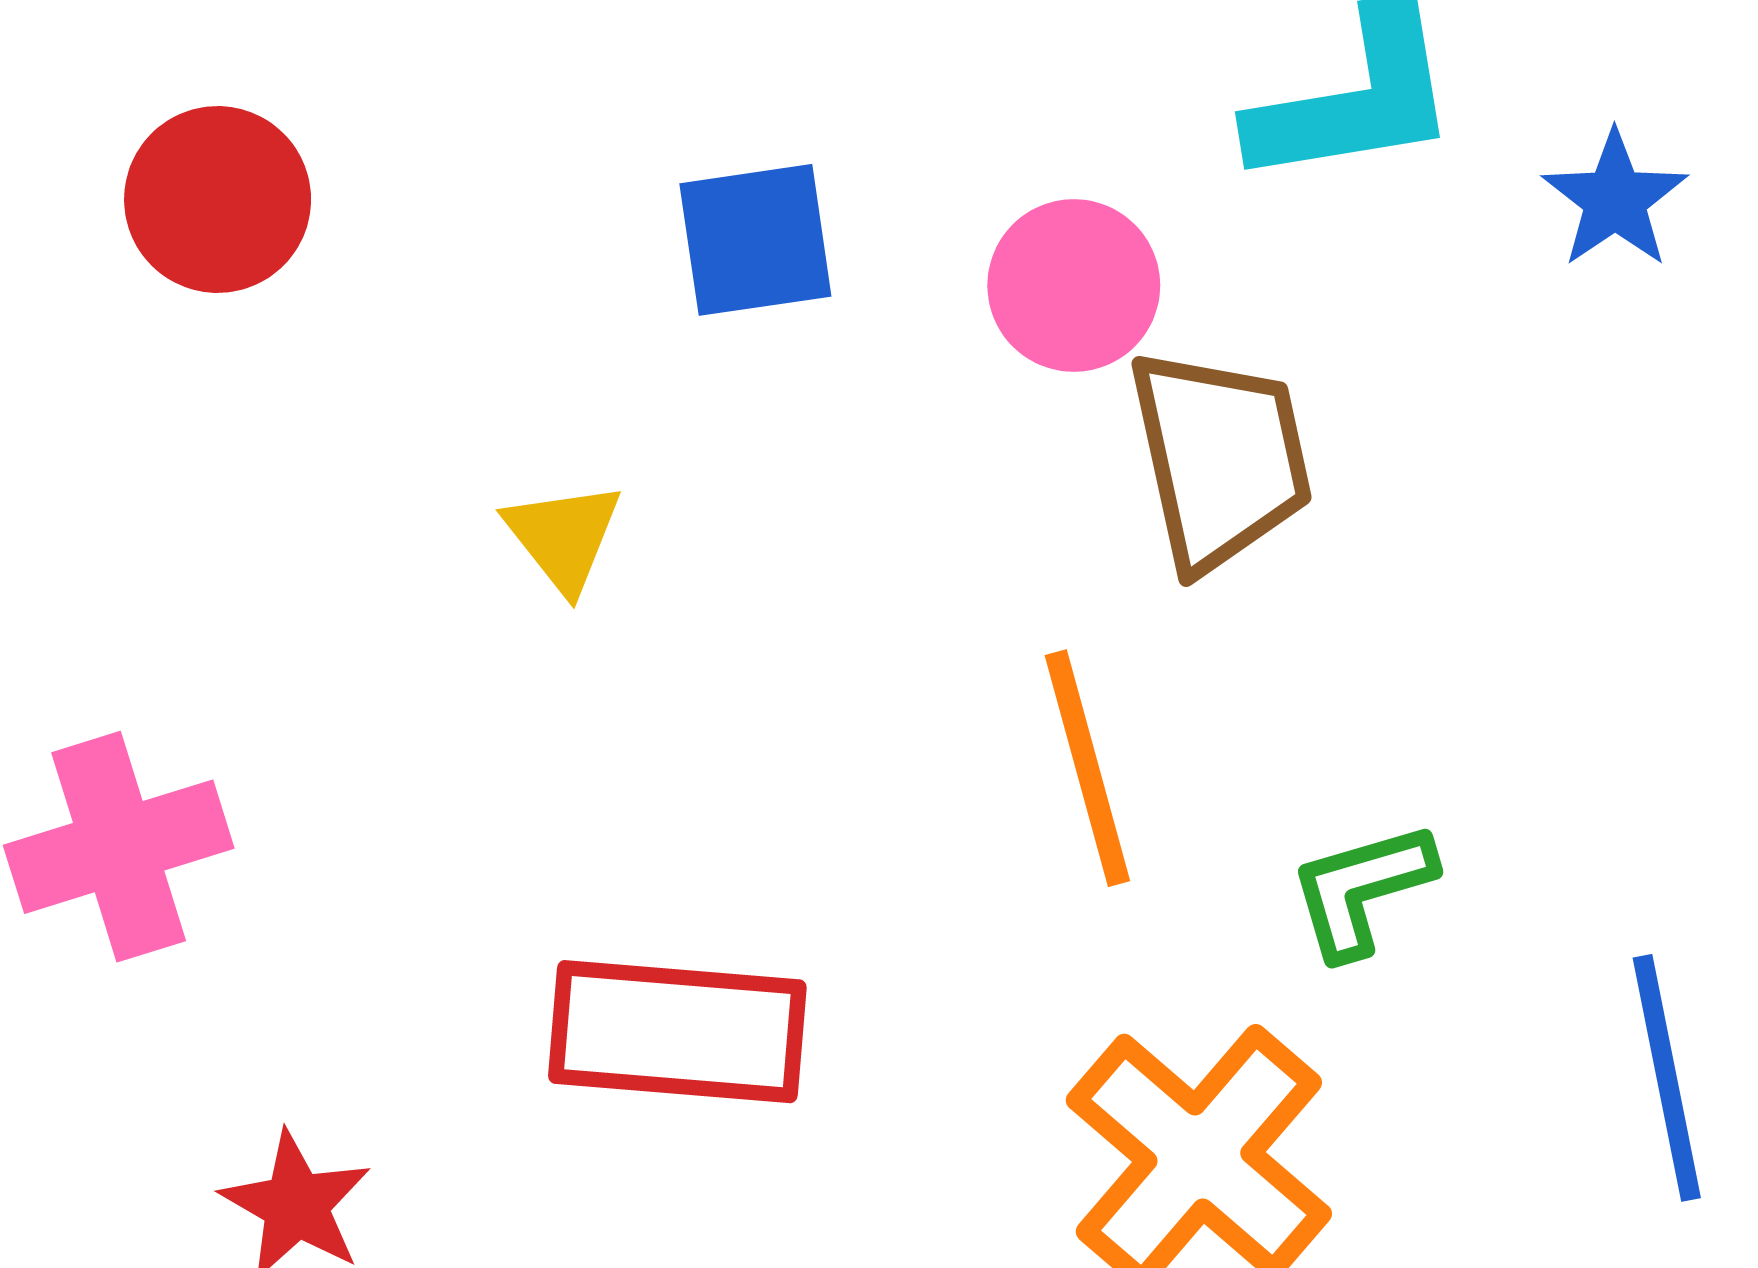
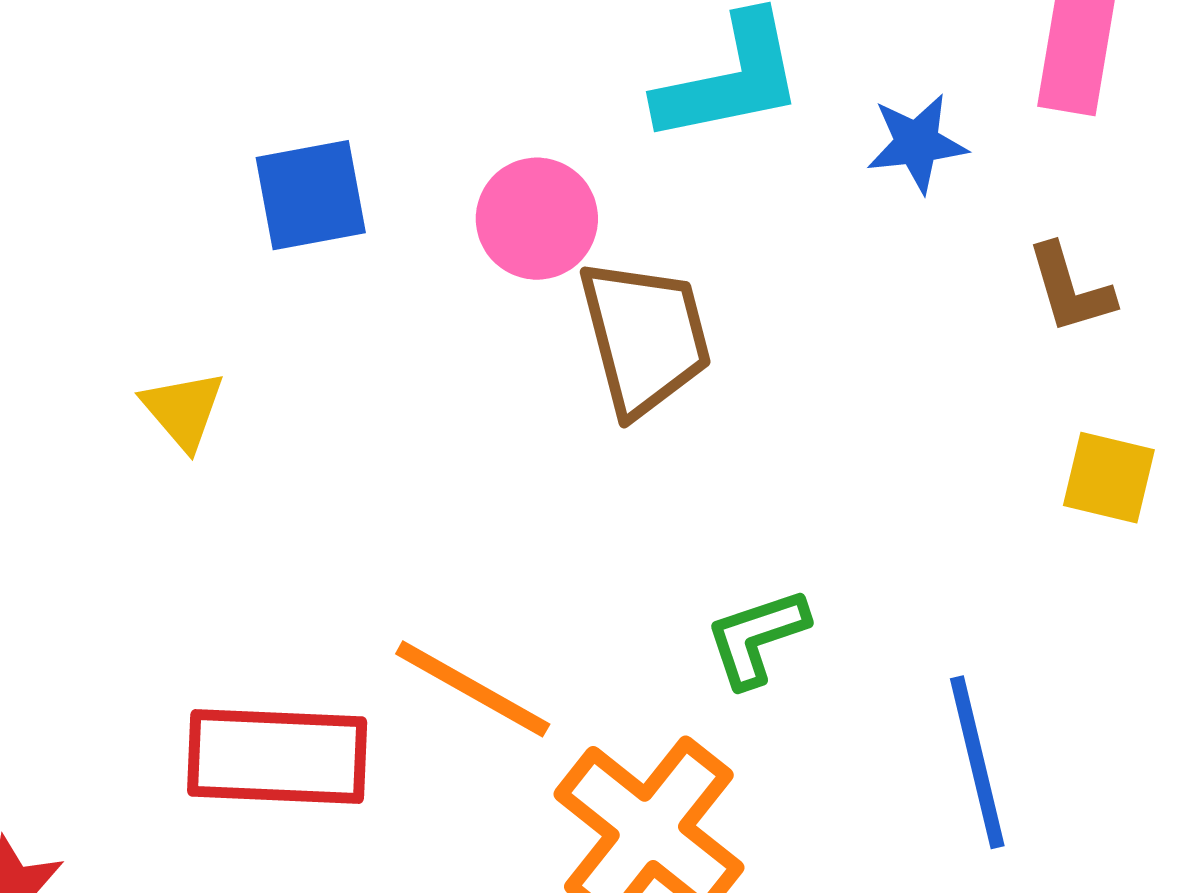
blue star: (1615, 199) -> (917, 143), turned 30
orange line: (1087, 768) -> (473, 689), moved, turned -43

